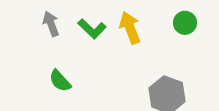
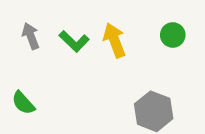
green semicircle: (60, 81) -> (23, 103), moved

